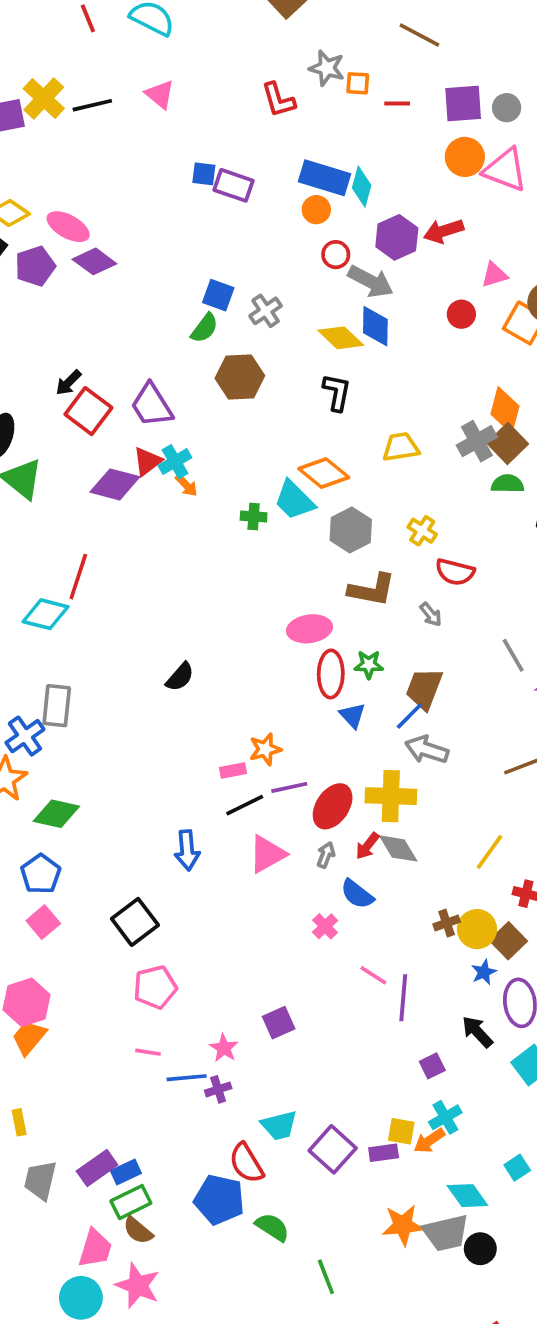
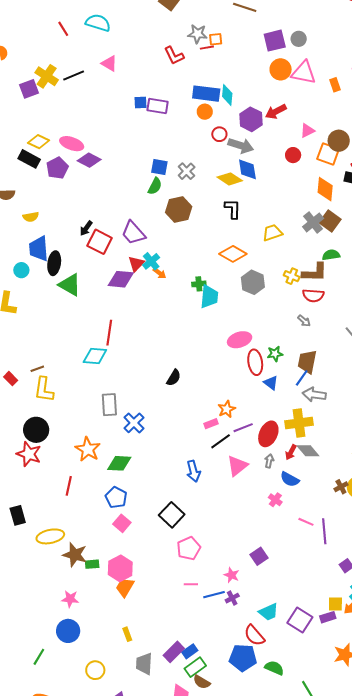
red line: (397, 103) -> (207, 48), moved
orange diamond: (505, 410) -> (325, 189), moved
green semicircle: (508, 484) -> (331, 255), moved
cyan trapezoid: (294, 500) -> (209, 297), moved, turned -120
brown L-shape: (372, 590) -> (315, 272), moved
blue cross: (25, 736) -> (134, 423), moved

